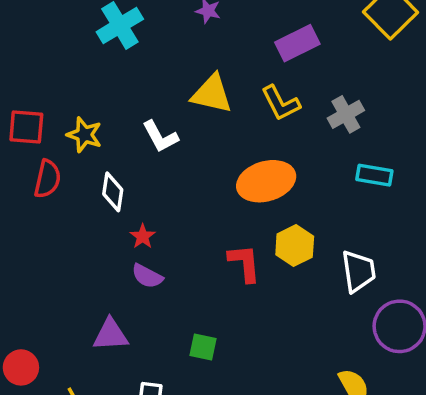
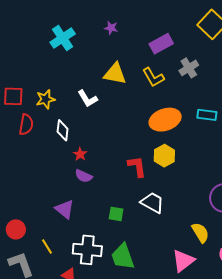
gray cross: (346, 114) -> (189, 68), moved
yellow star: (84, 135) -> (45, 99), turned -30
orange ellipse: (266, 181) -> (165, 120), moved
white trapezoid: (359, 271) -> (152, 203), moved, turned -50
purple triangle: (111, 335) -> (65, 209), turned 45

